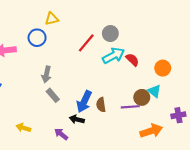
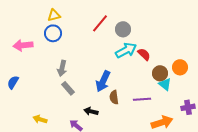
yellow triangle: (52, 19) -> (54, 15), moved
red line: (86, 43) -> (100, 23), moved
orange circle: (163, 68) -> (180, 67), moved
brown circle: (142, 97) -> (160, 73), moved
blue arrow: (84, 102) -> (103, 81), moved

